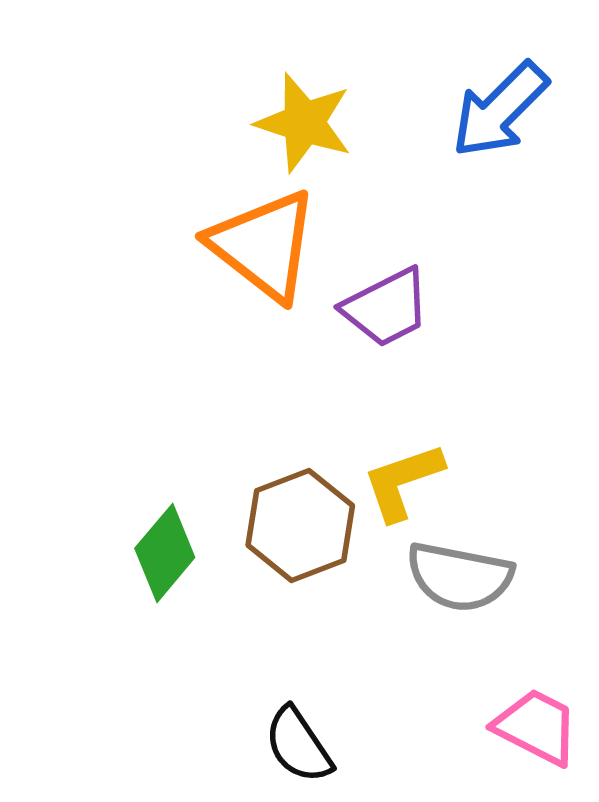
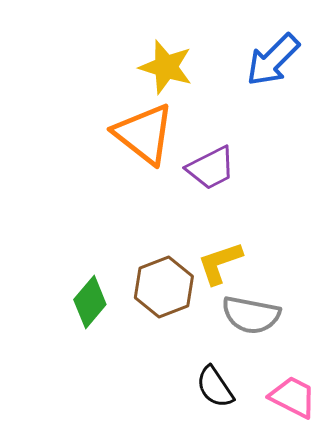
black semicircle: (298, 745) -> (215, 387), moved

